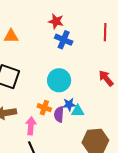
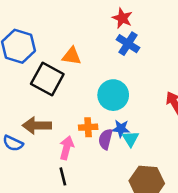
orange triangle: (11, 36) -> (72, 56), moved
orange cross: (44, 108) -> (88, 127), turned -32
cyan triangle: (78, 111) -> (131, 139), turned 48

